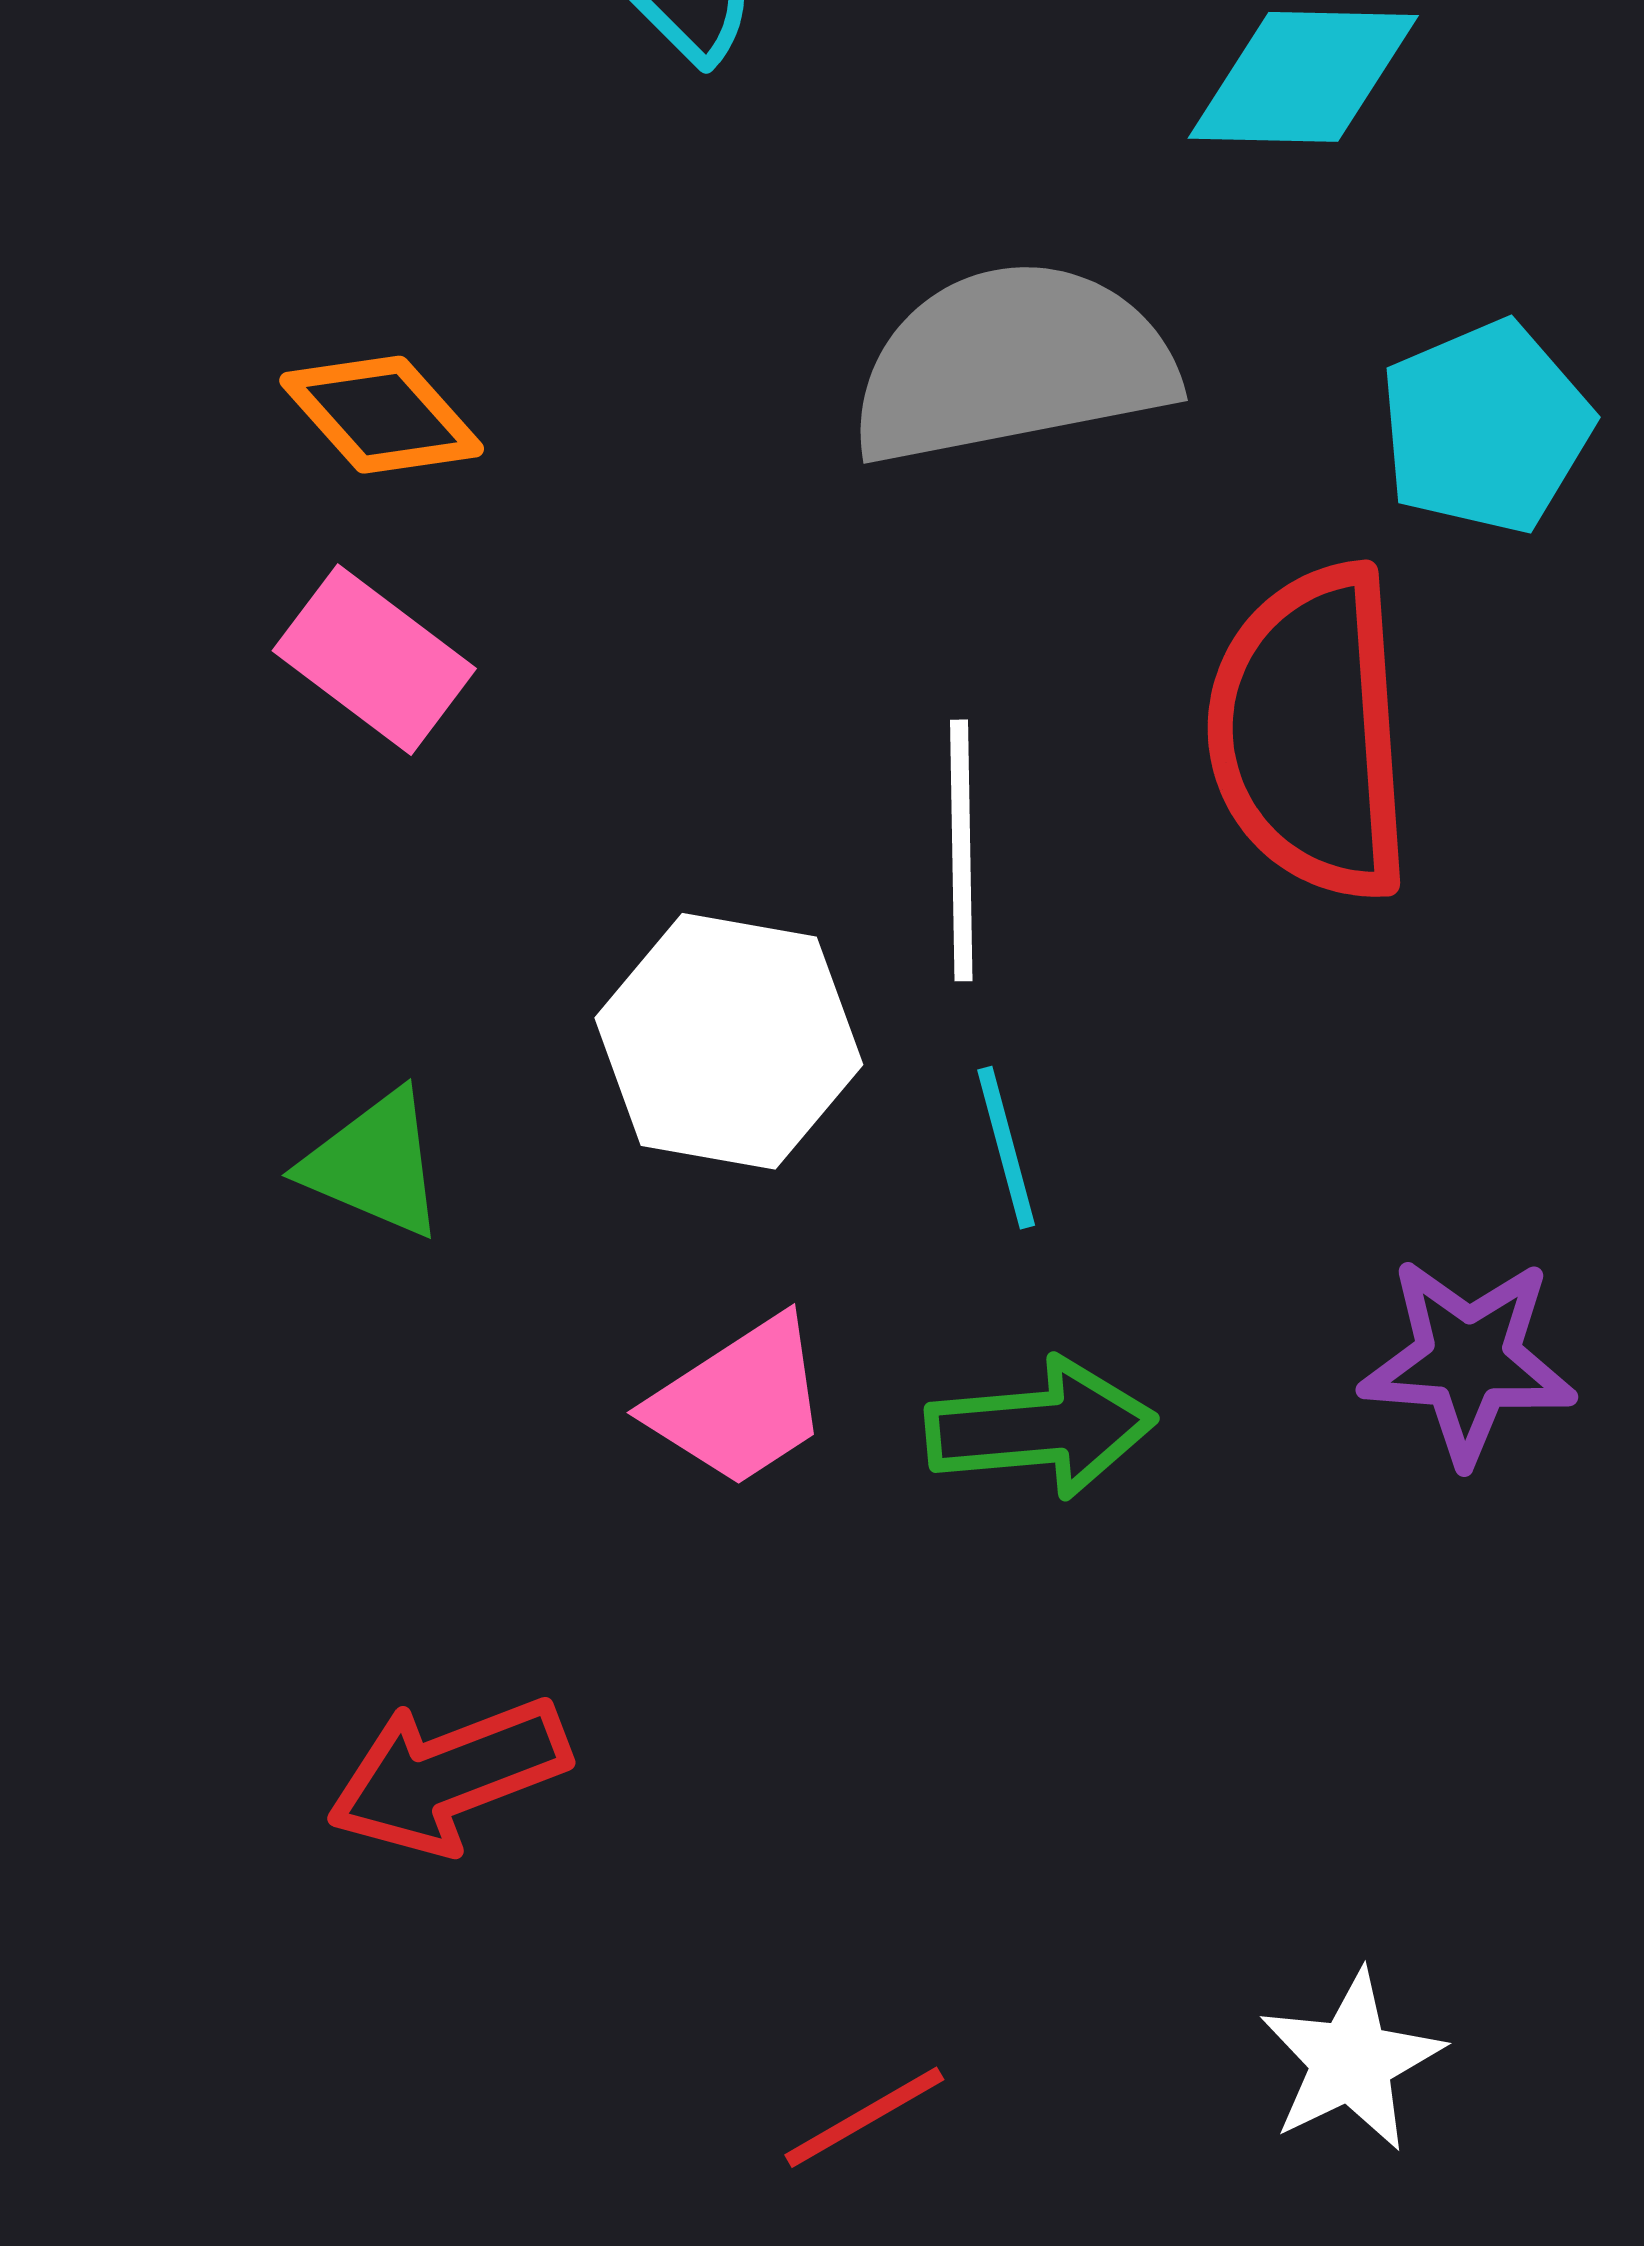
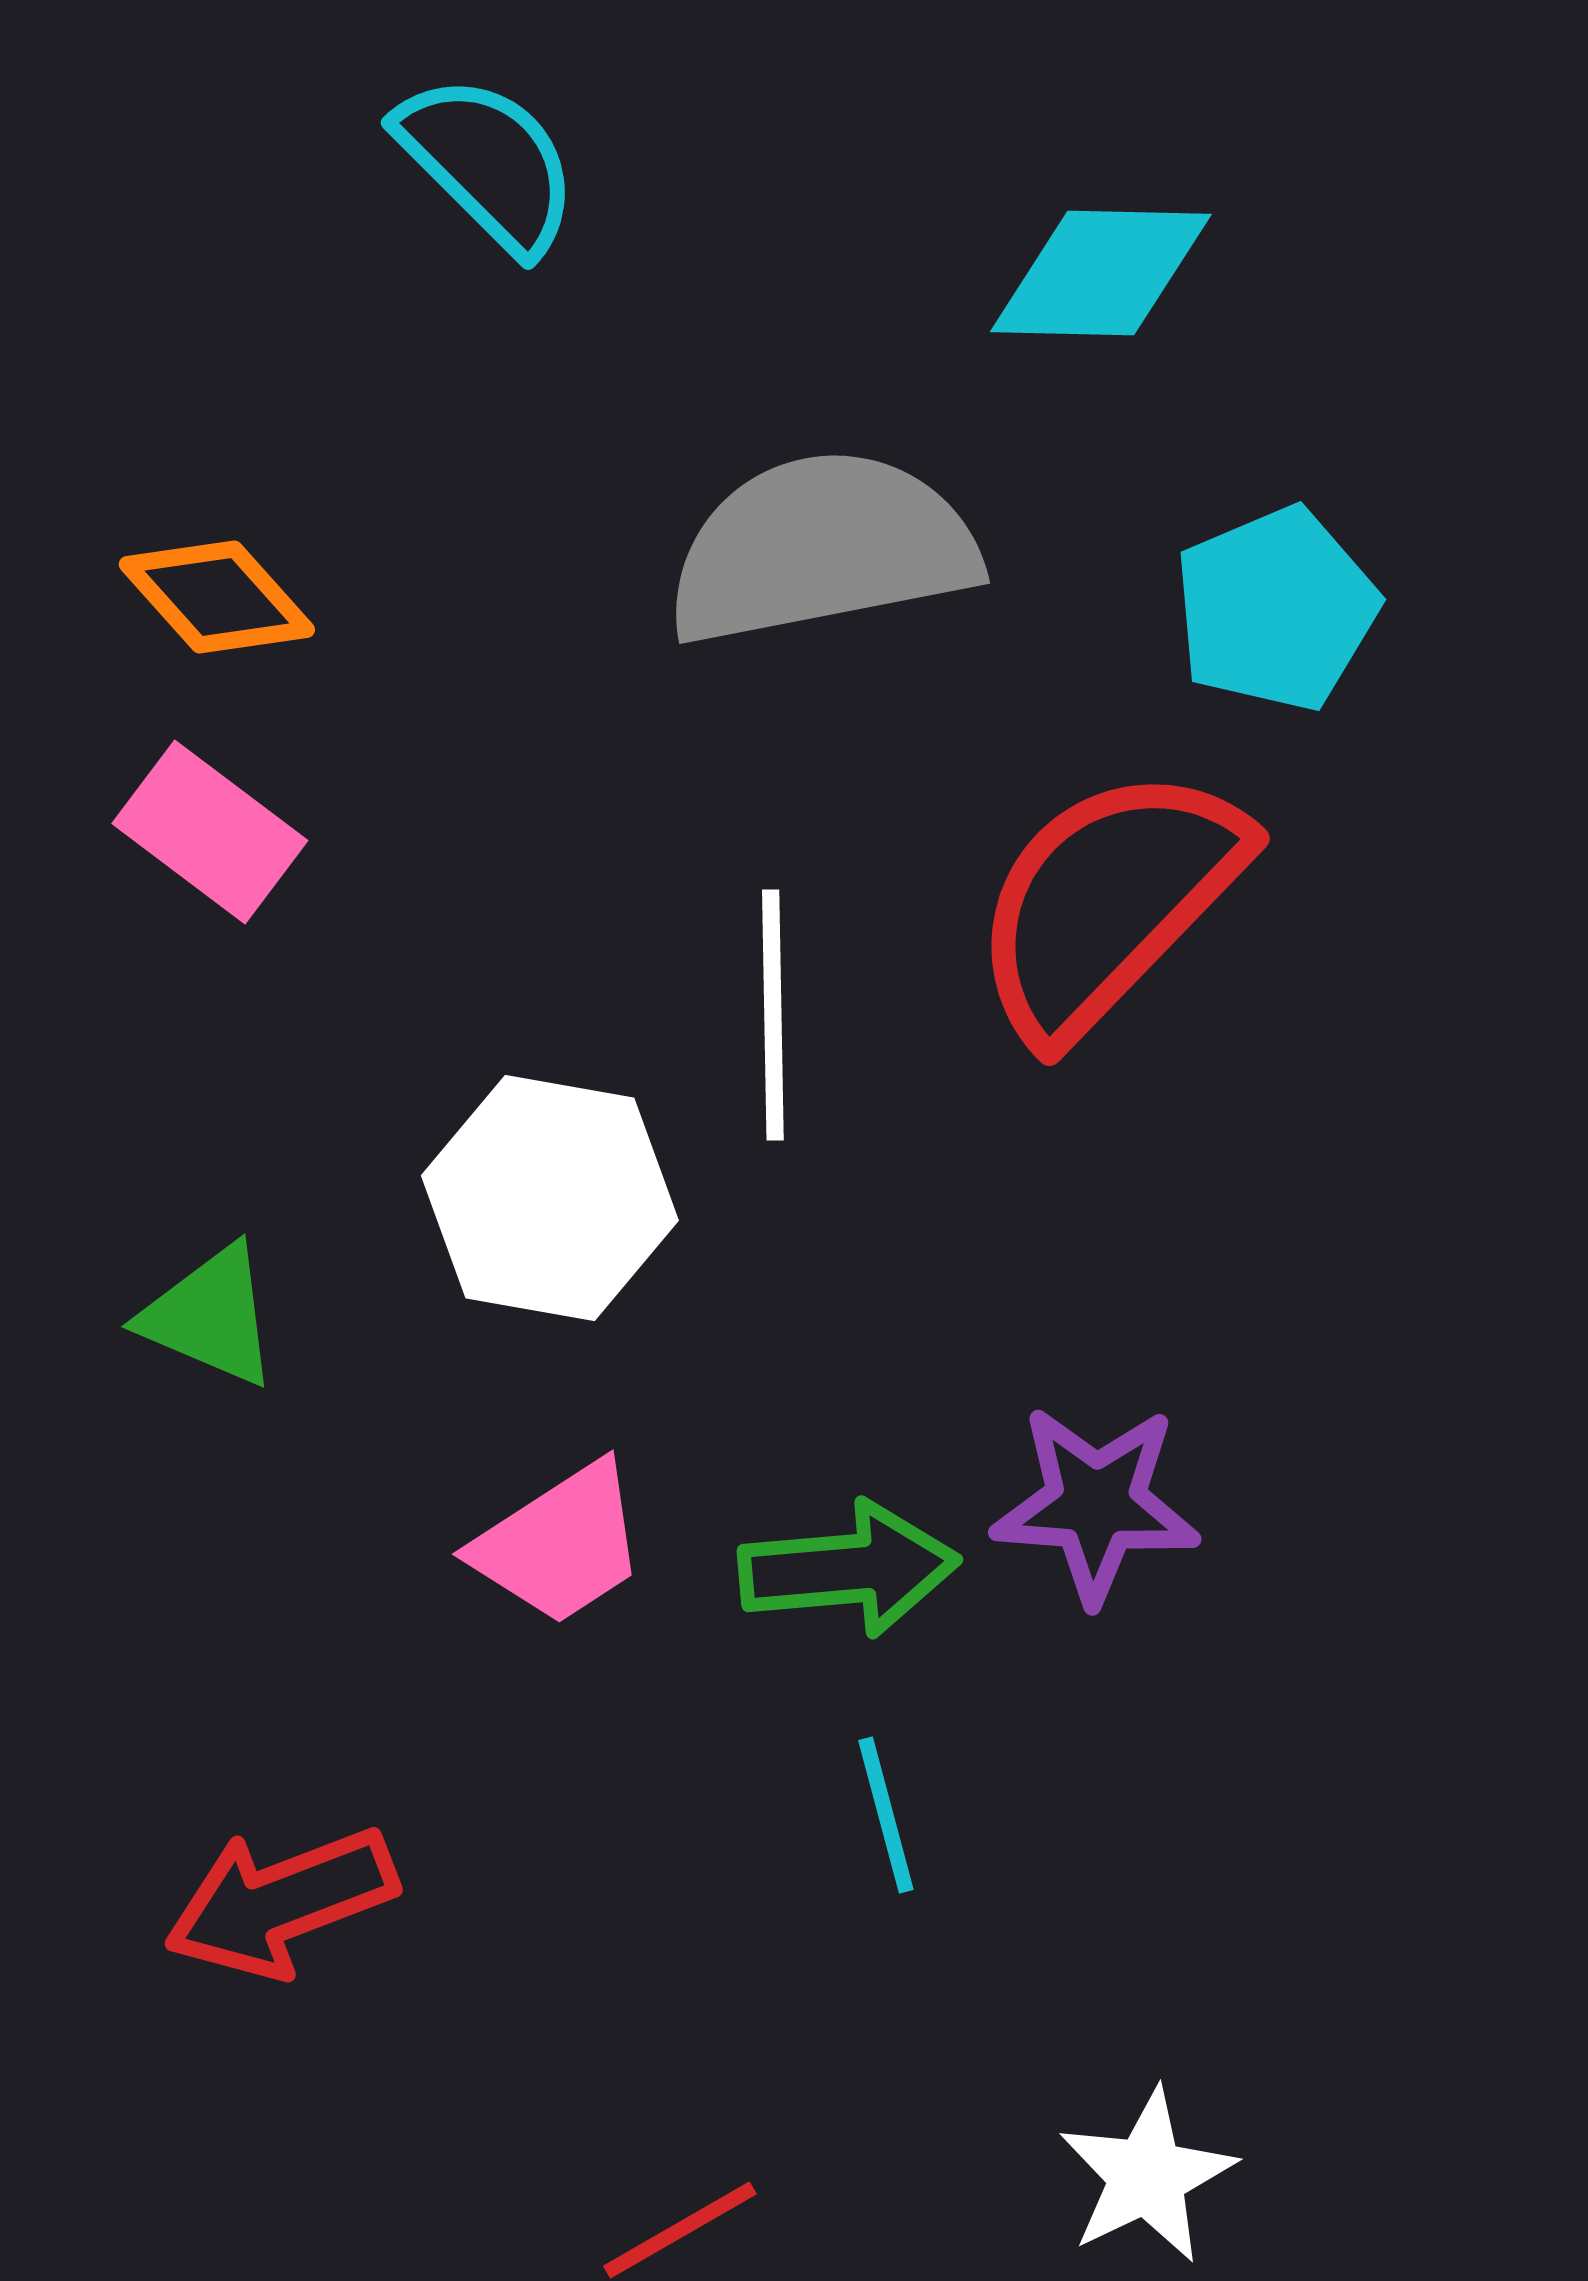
red semicircle: (1311, 733) -> (1108, 902), turned 48
cyan line: (1006, 1148) -> (886, 1815), moved
purple star: (1468, 1360) -> (1096, 1504), moved

